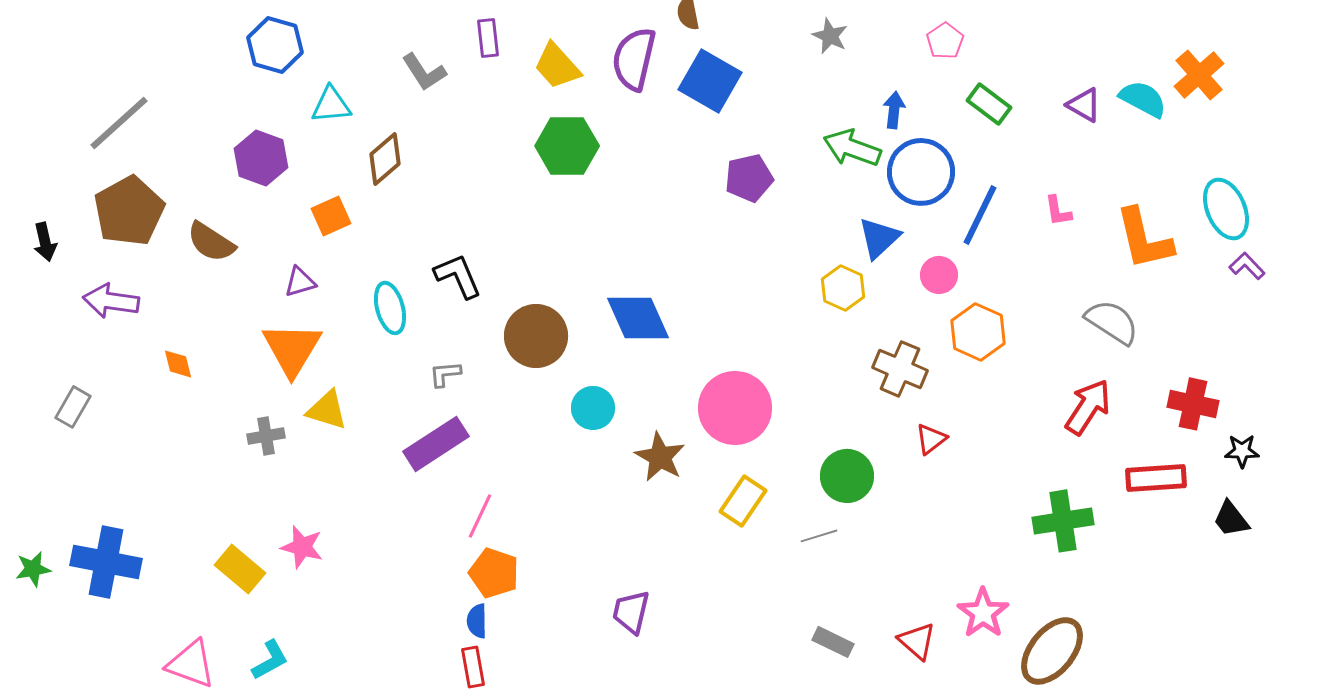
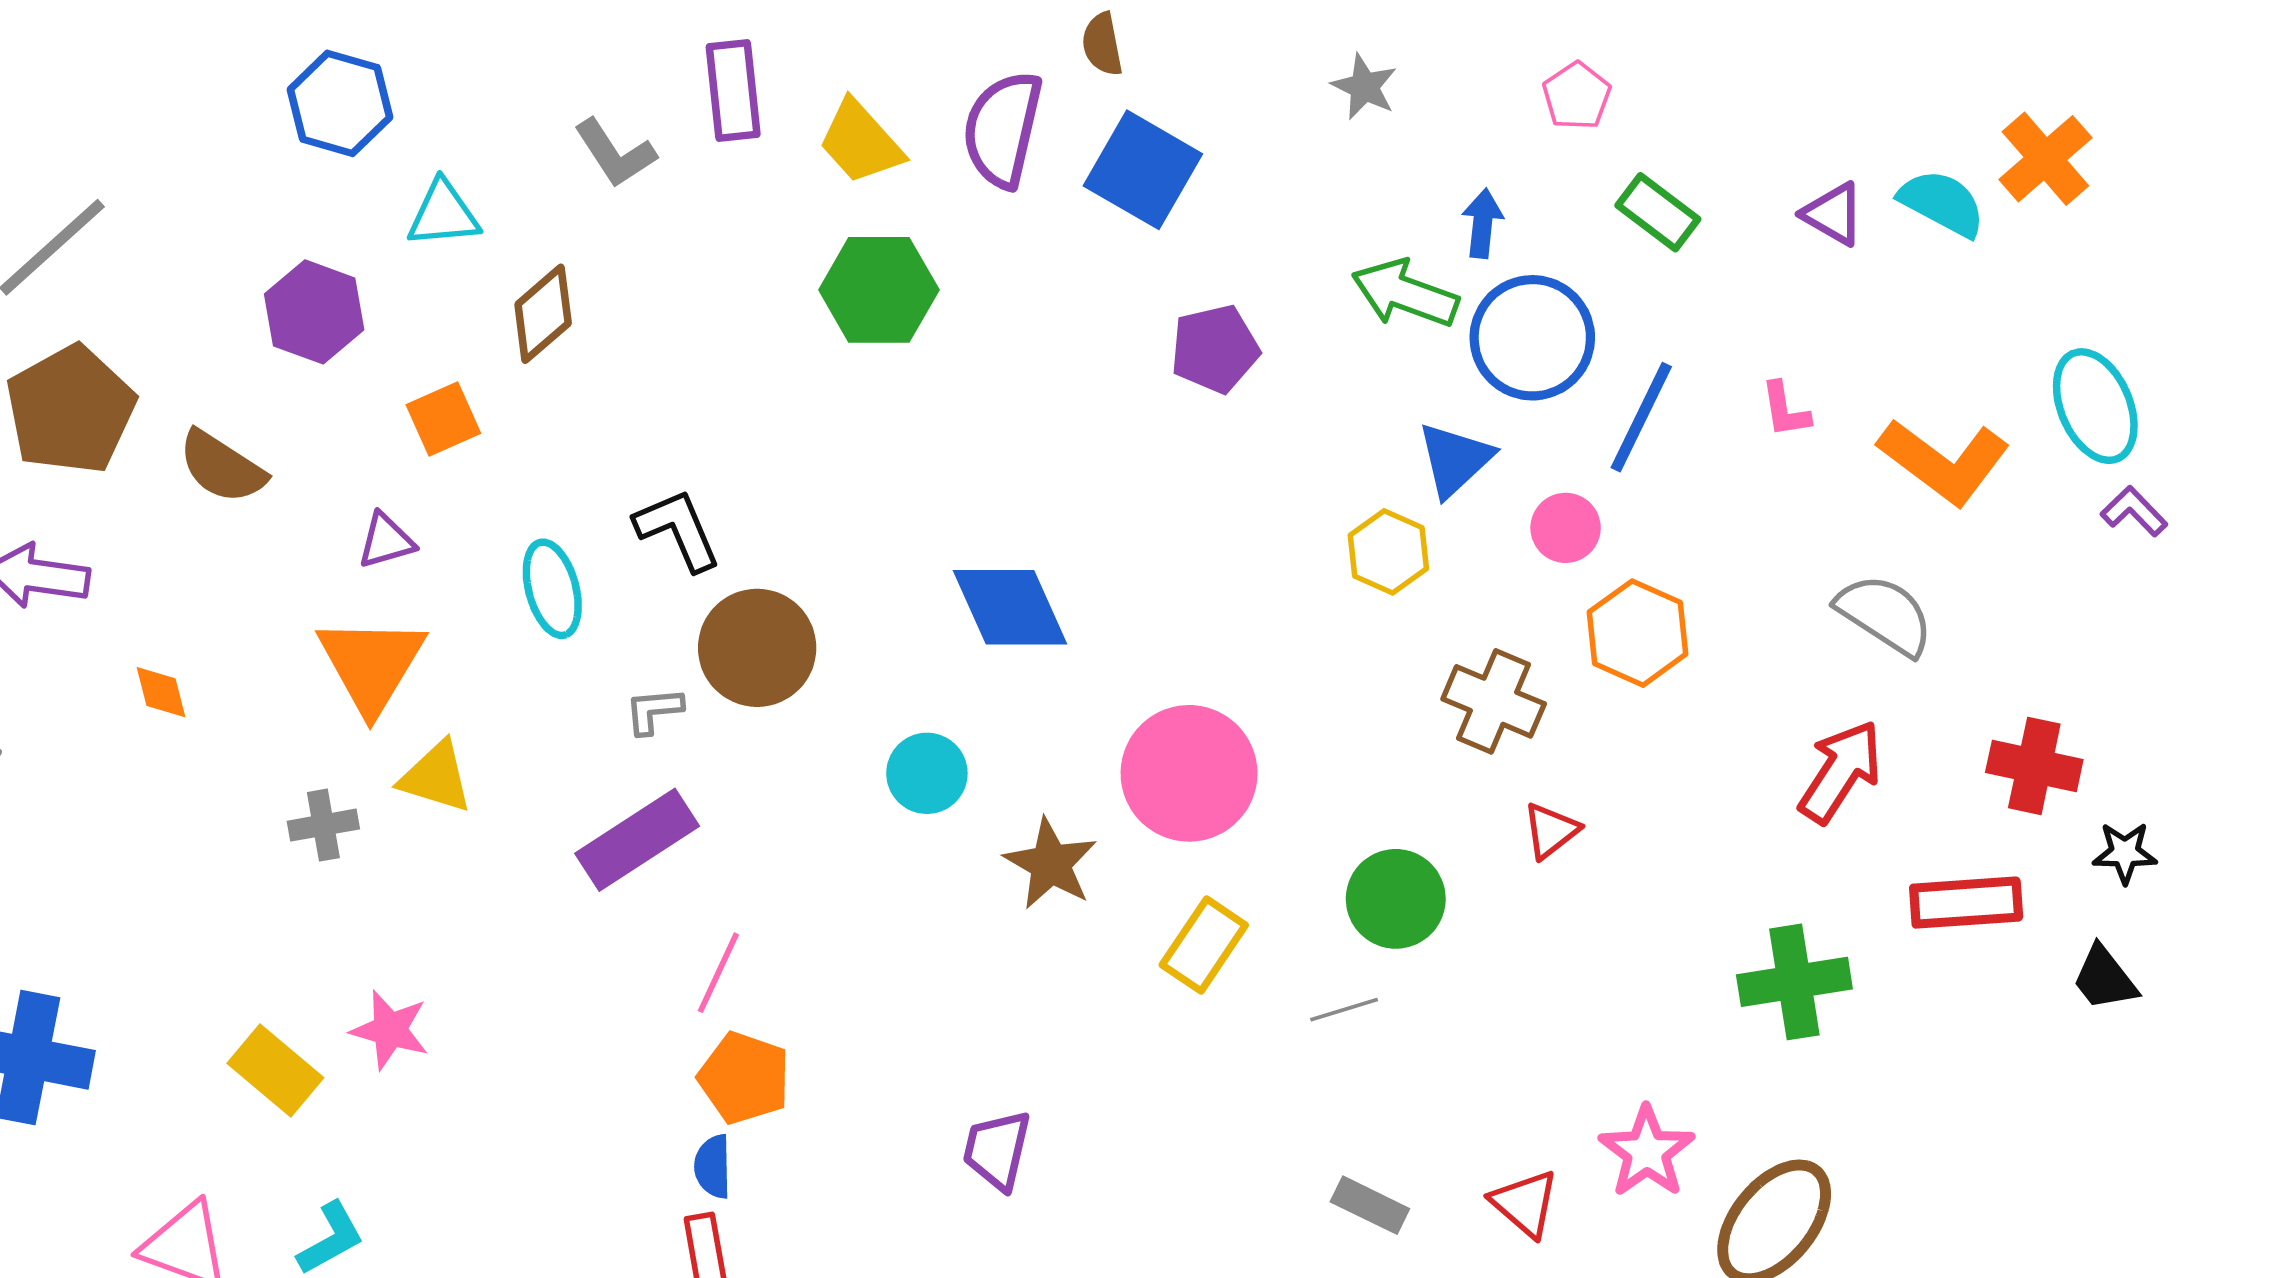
purple rectangle: (488, 38) -> (733, 90), size x1.4
orange L-shape: (1144, 239) -> (1944, 461), turned -40
brown circle: (536, 336) -> (757, 648), moved

